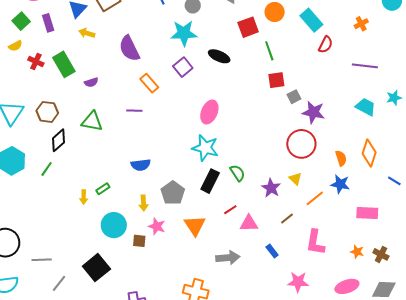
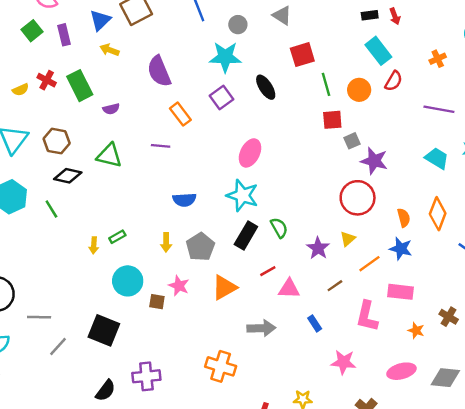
orange circle: (275, 12) -> (359, 90), moved
yellow semicircle: (15, 46) -> (21, 90), moved
black ellipse: (219, 56) -> (266, 87), turned 30
black diamond: (58, 140) -> (68, 176), turned 50
blue semicircle: (141, 165) -> (184, 200), moved
green line: (47, 169) -> (51, 209), turned -70
yellow triangle: (295, 179) -> (348, 239), turned 32
yellow arrow: (143, 203) -> (166, 242), moved
pink rectangle: (367, 213) -> (400, 292), moved
orange triangle: (195, 226) -> (224, 287), turned 30
brown cross: (381, 254) -> (449, 317), moved
black square: (96, 268) -> (104, 330), turned -32

